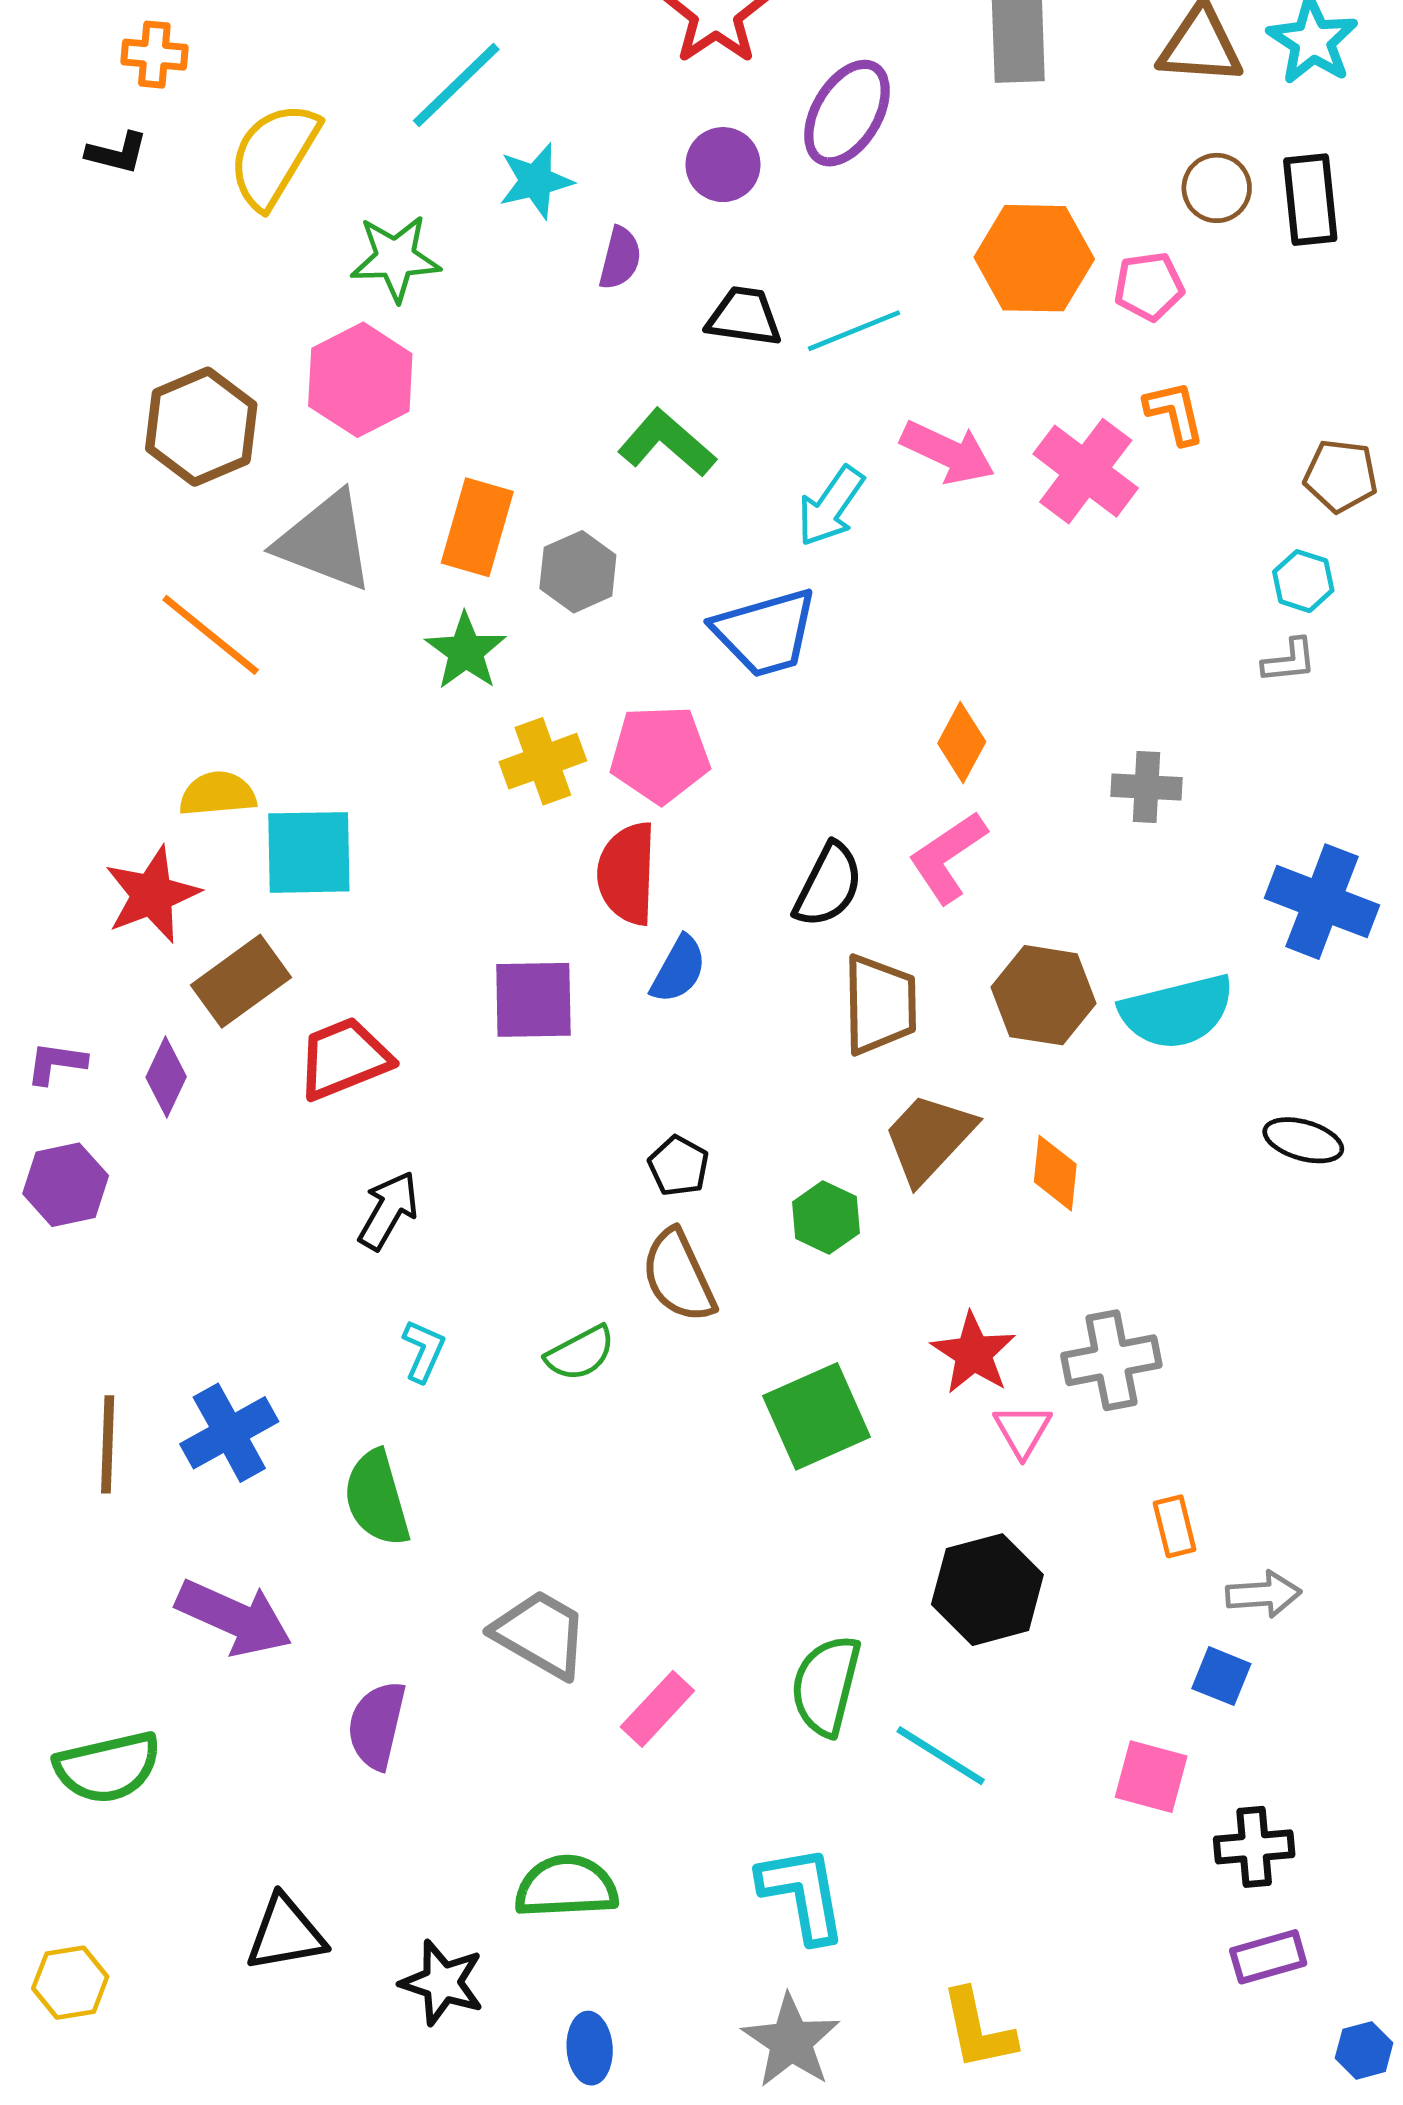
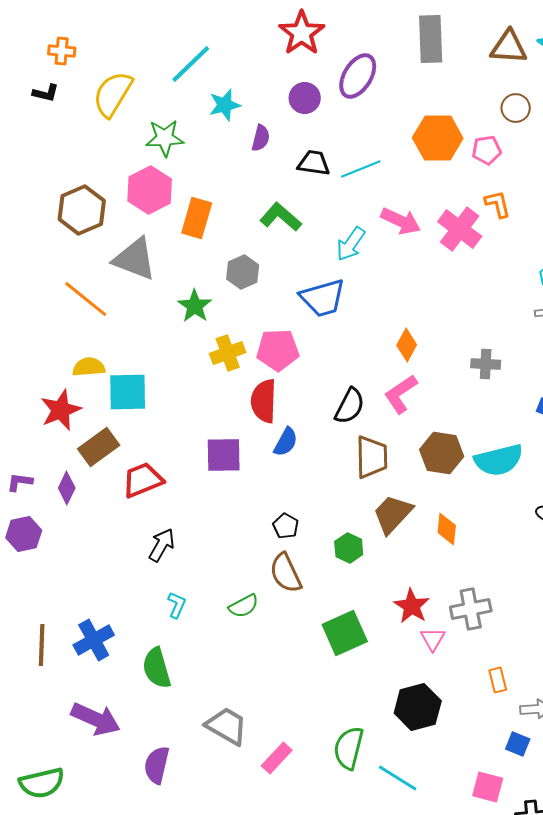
orange rectangle: (477, 527) -> (197, 218), moved

